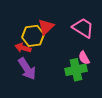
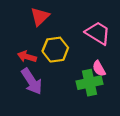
red triangle: (46, 27) -> (40, 17), moved
yellow hexagon: (33, 36) -> (55, 50), moved

